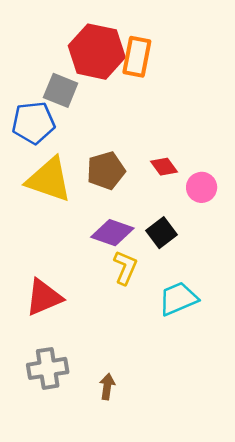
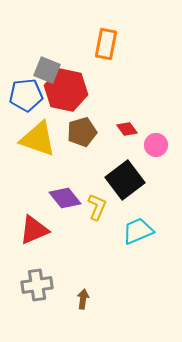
red hexagon: (97, 52) -> (66, 90), moved
purple diamond: (112, 233) -> (65, 198), moved, turned 32
black square: (161, 233) -> (125, 180), size x1.6

